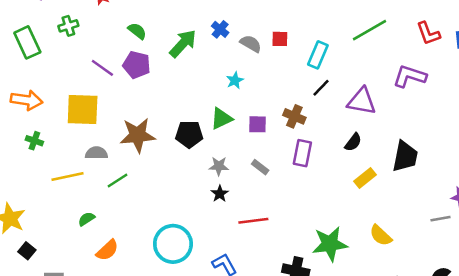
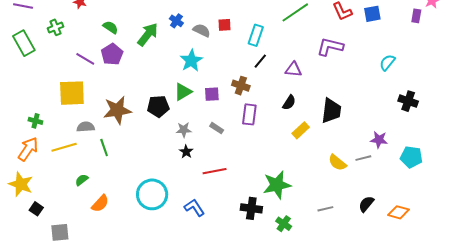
purple pentagon: (137, 65) -> (112, 54), turned 30
cyan star: (235, 80) -> (191, 61), size x1.6
orange arrow: (27, 100) -> (28, 149), moved, turned -60
purple triangle: (362, 101) -> (293, 69), size x0.7
green line: (118, 181) -> (104, 147), turned -72
yellow semicircle: (381, 235) -> (337, 163), moved

